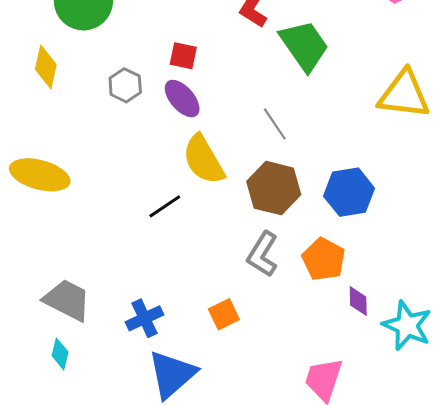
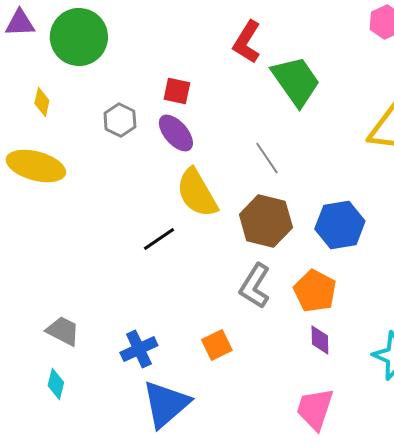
yellow diamond: (46, 67) -> (42, 102), size x0.7
yellow ellipse: (40, 175) -> (36, 166), moved
gray trapezoid: (67, 300) -> (63, 331), size x0.7
purple diamond: (358, 301) -> (320, 340), moved

